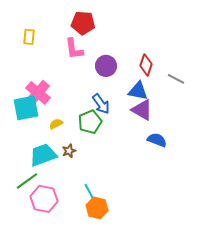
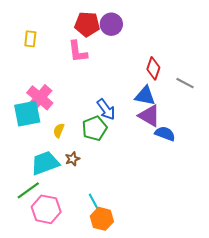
purple circle: (106, 66) -> (111, 24), moved
yellow semicircle: (56, 124) -> (59, 130), turned -40
blue semicircle: (157, 140) -> (165, 134), moved

